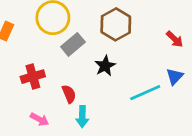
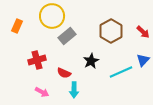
brown hexagon: (116, 24) -> (111, 31), moved
black star: (105, 66) -> (91, 61), moved
red semicircle: (69, 94) -> (64, 73), turned 136

